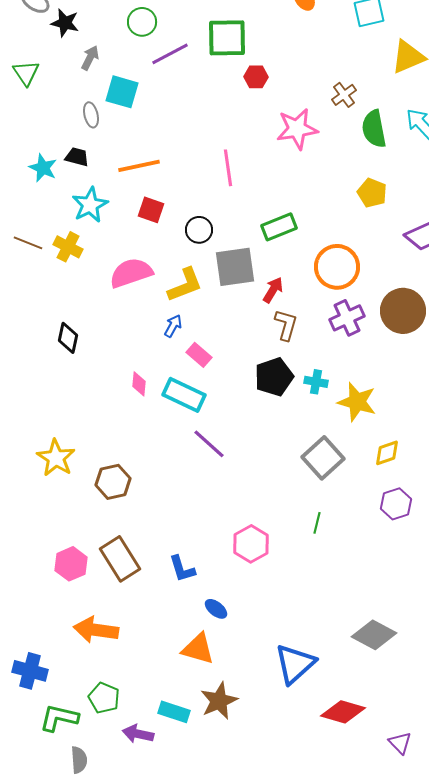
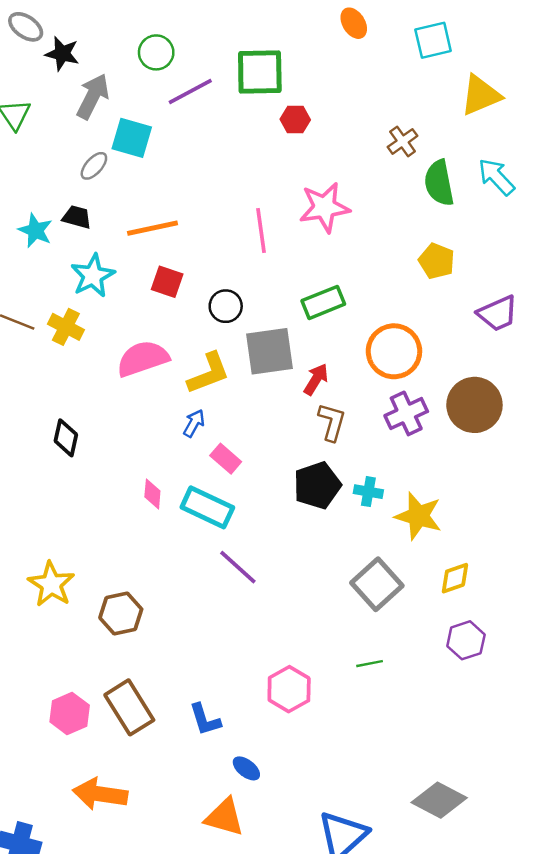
gray arrow: (90, 58) -> (93, 96), size x1.5
gray ellipse: (91, 115) -> (94, 166), turned 55
pink star: (297, 129) -> (324, 207), moved
green line: (317, 523) -> (370, 664), turned 65

